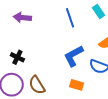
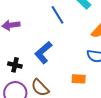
blue L-shape: (73, 56) -> (43, 53), moved

